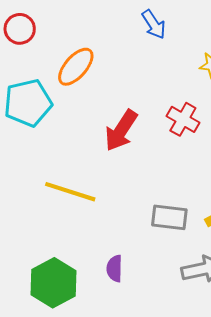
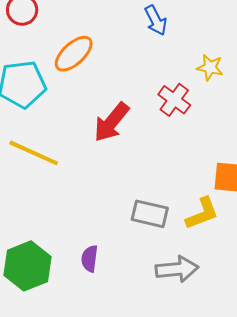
red cross: (183, 119) -> (174, 100), moved
yellow line: (70, 192) -> (34, 153), moved

